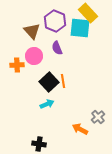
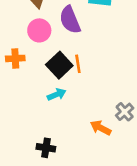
purple semicircle: (57, 48) -> (70, 20), size x1.5
orange cross: (17, 65) -> (15, 58), moved

